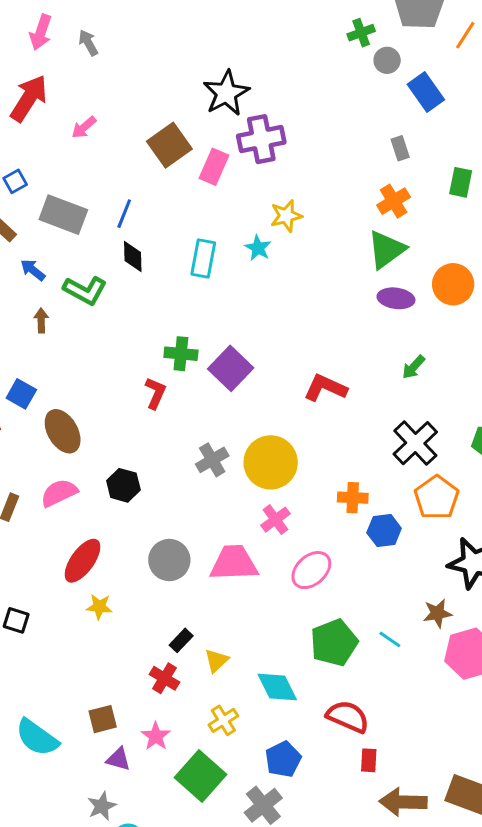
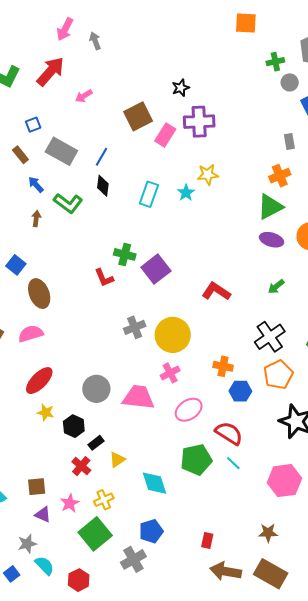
black star: (226, 93) -> (181, 88), size x0.6
red L-shape: (155, 393) -> (104, 278), turned 125
black hexagon: (123, 485) -> (74, 426), moved
brown star: (437, 613) -> (268, 533), moved
red semicircle: (348, 717) -> (229, 433), moved
yellow cross: (223, 720) -> (104, 500), moved

